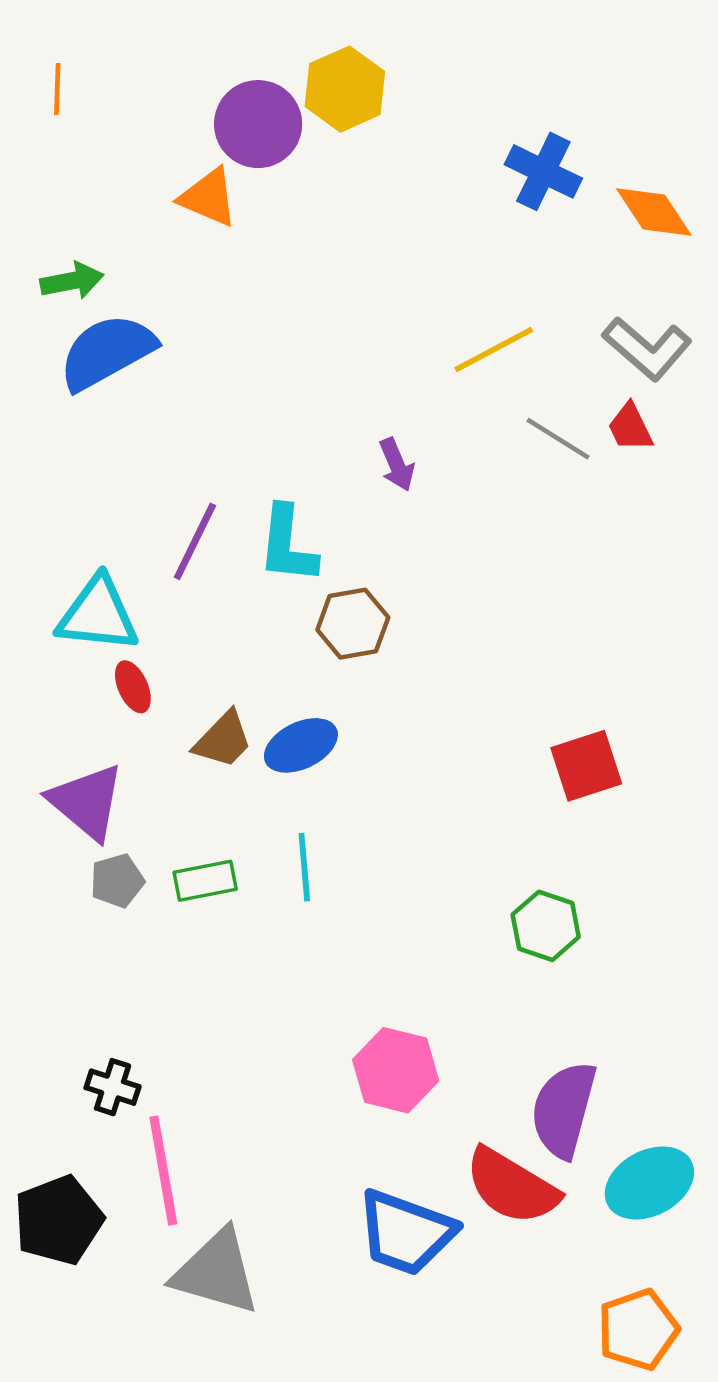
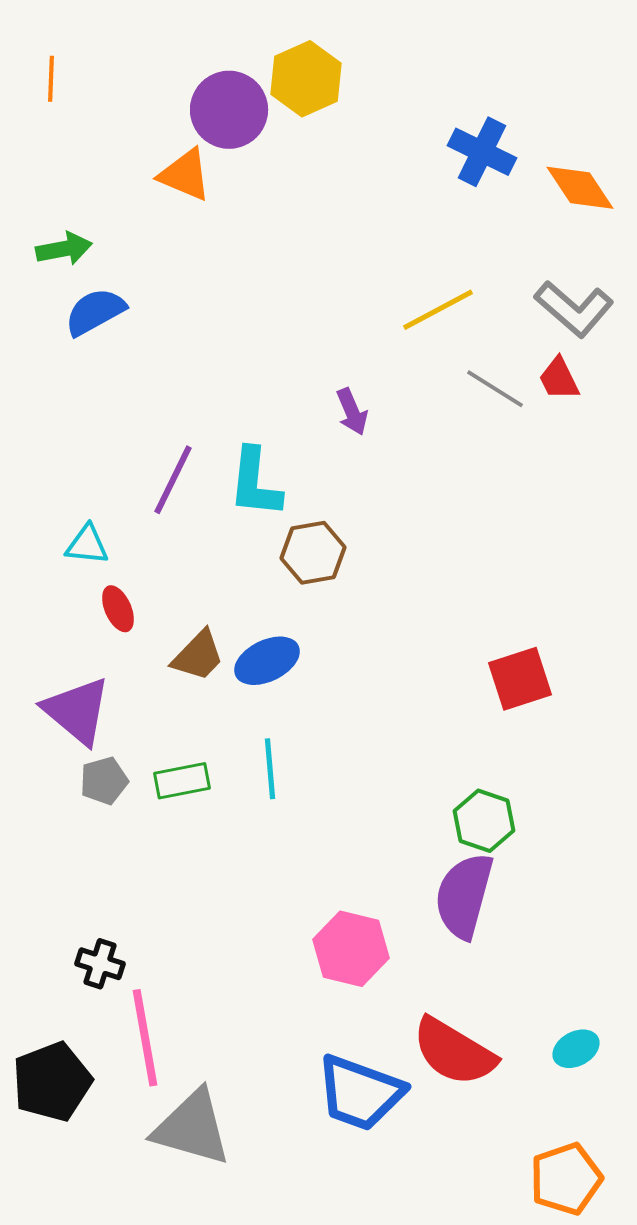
blue semicircle: (107, 352) -> (95, 312), size x0.7
cyan triangle: (98, 615) -> (87, 545), size x0.6
purple semicircle: (564, 1110) -> (464, 896), moved
cyan ellipse: (649, 1183) -> (576, 1049), size x0.6

